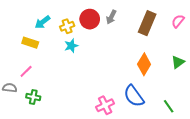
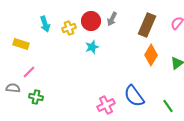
cyan arrow: (43, 22) -> (45, 24), turned -70
yellow rectangle: (30, 43) -> (21, 44), moved
cyan star: (71, 46) -> (92, 47), moved
orange diamond: (144, 64) -> (151, 55), moved

